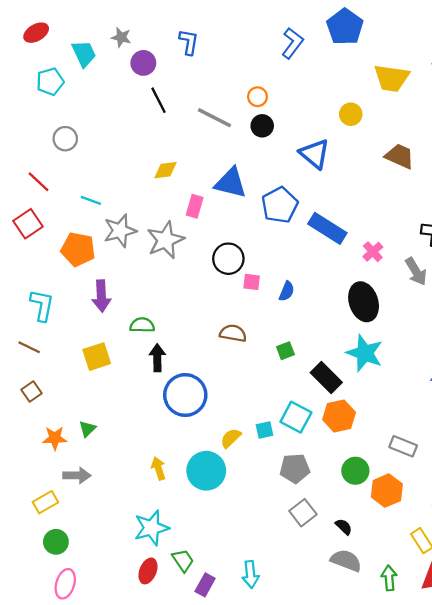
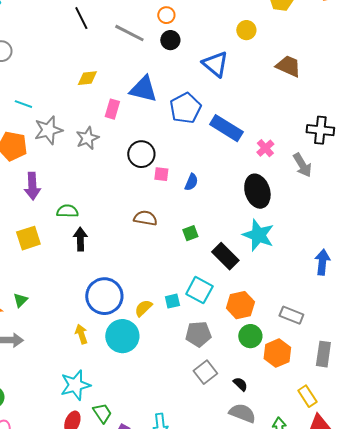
gray star: (165, 240) -> (87, 138), size x0.7
blue circle: (185, 395) -> (104, 296), moved
orange hexagon: (339, 416) -> (240, 305), moved

